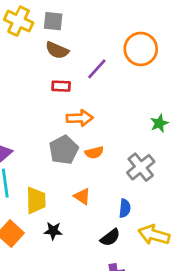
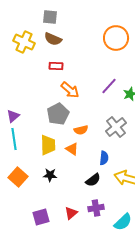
yellow cross: (19, 21) -> (24, 42), moved
purple line: (97, 69) -> (109, 86), moved
orange arrow: (80, 118) -> (70, 90), turned 42
orange semicircle: (94, 153) -> (81, 130), moved
yellow trapezoid: (36, 200) -> (48, 145), moved

